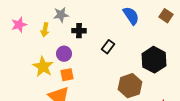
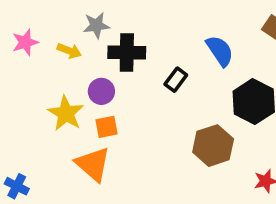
blue semicircle: (131, 16) -> (220, 51), moved
yellow arrow: (45, 30) -> (69, 51), turned -80
black cross: (79, 31) -> (127, 52), size x1.5

